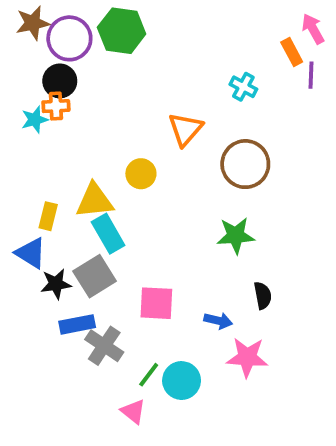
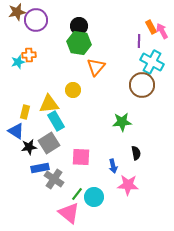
pink arrow: (313, 29) -> (162, 31), moved
green hexagon: (122, 31) -> (79, 43), moved
purple line: (311, 75) -> (139, 41), moved
black circle: (60, 81) -> (79, 26), moved
cyan cross: (243, 87) -> (152, 62), moved, size x1.6
brown circle: (245, 164) -> (142, 85), moved
blue arrow: (218, 321) -> (113, 166), turned 64
pink triangle: (133, 411) -> (69, 213), size x1.6

